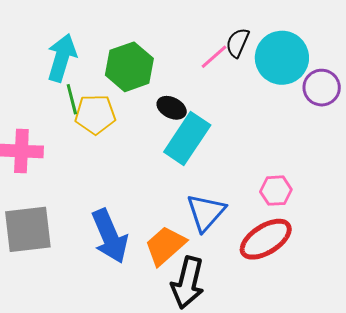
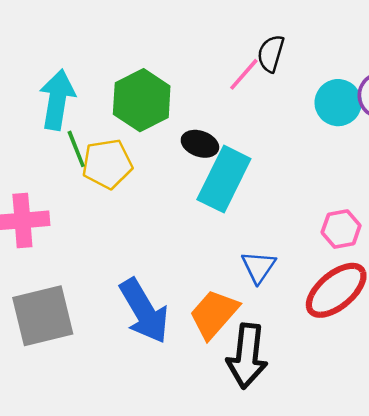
cyan circle: (282, 58) -> (338, 103), moved, size x0.7
blue triangle: (206, 212) -> (258, 267), size x0.7

